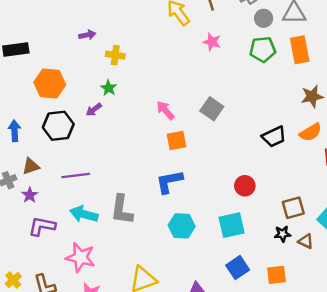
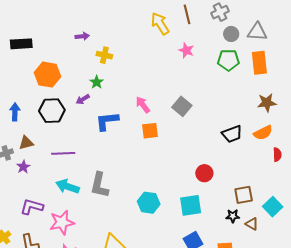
blue L-shape: (169, 182) -> (107, 121), moved
purple L-shape: (42, 226) -> (32, 207), moved
pink star: (80, 257) -> (62, 222), turned -30

